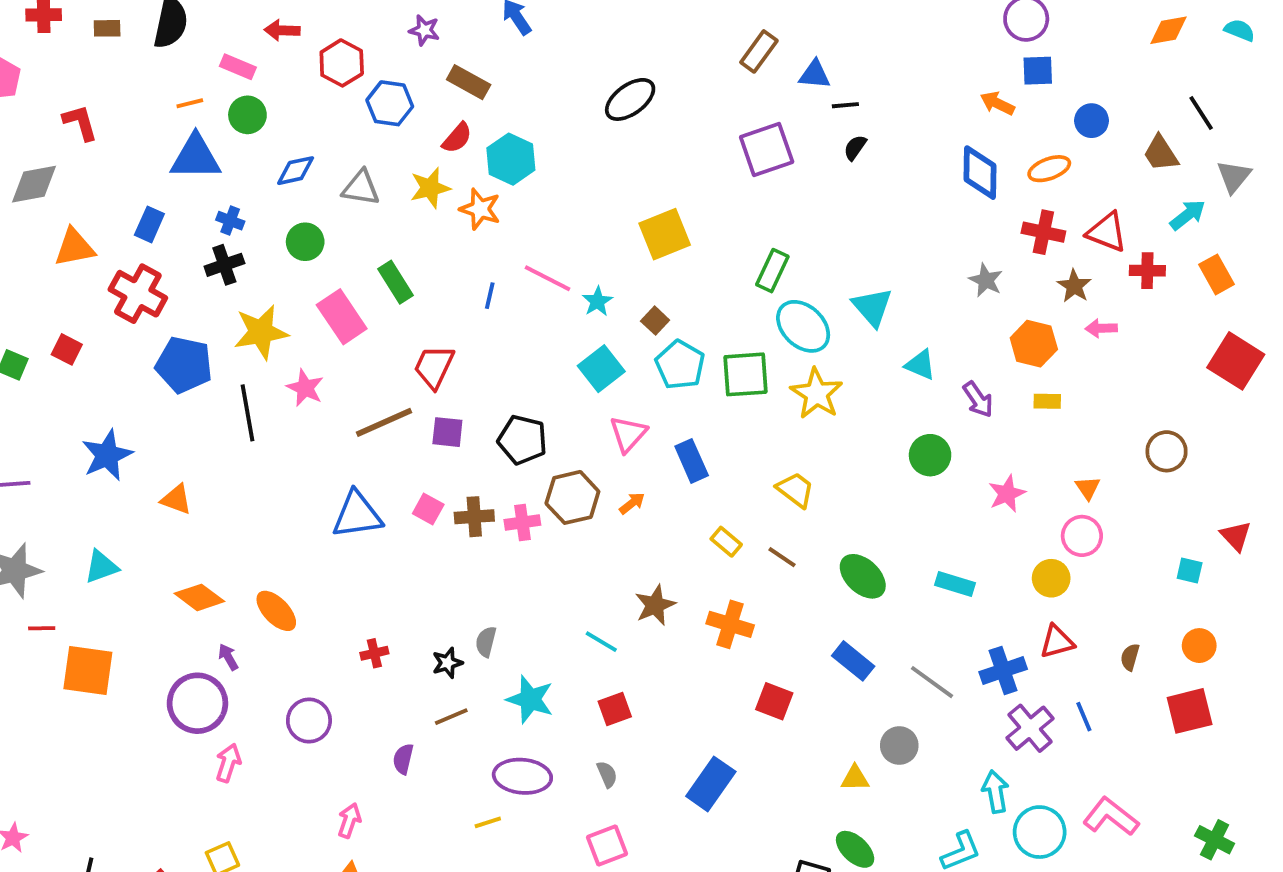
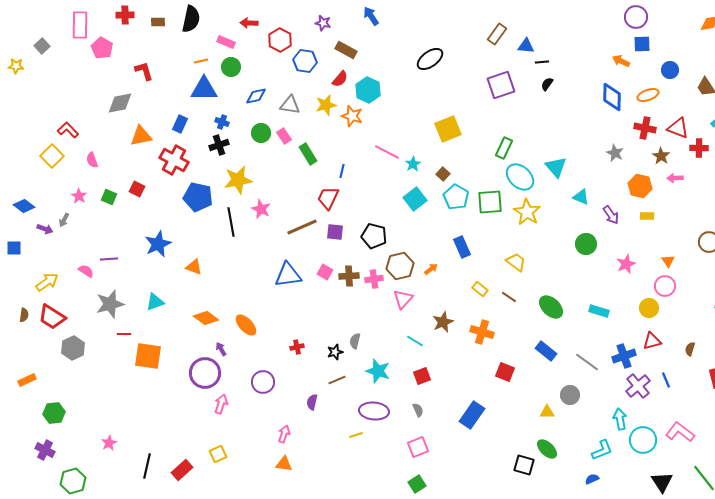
blue line: (490, 296) -> (342, 171), moved
pink rectangle: (342, 317) -> (284, 136), moved, size x0.6
pink triangle: (628, 434) -> (403, 299), moved

